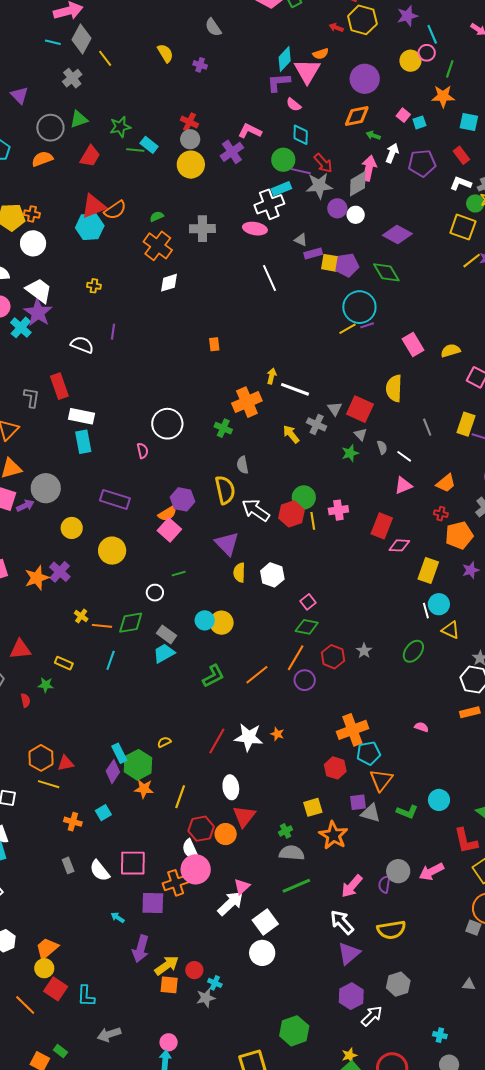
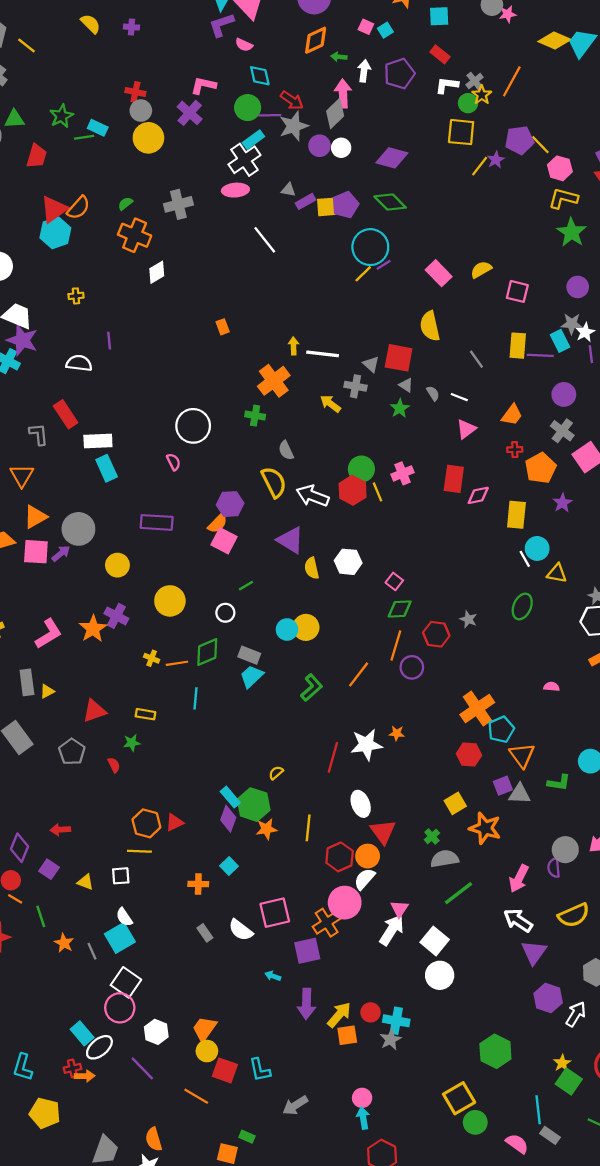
green triangle: (79, 119) -> (14, 119), turned 30
yellow circle: (112, 551) -> (170, 601), moved
yellow line: (49, 784) -> (139, 851), moved
white semicircle: (190, 849) -> (365, 879), moved, turned 80
cyan cross: (215, 983) -> (396, 1021), size x1.6

